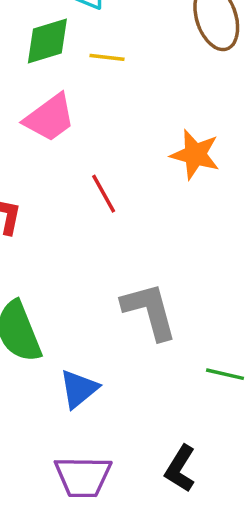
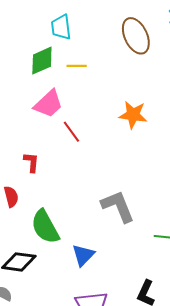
red line: (104, 194) -> (71, 132), moved

